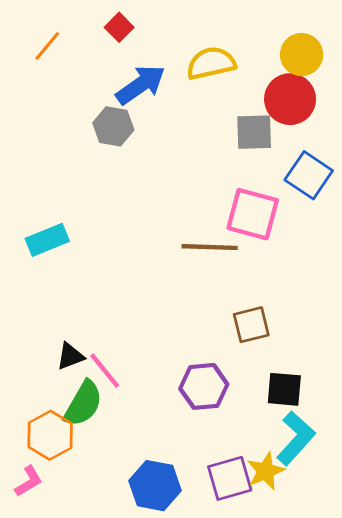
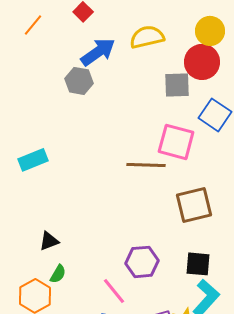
brown square: (251, 325) -> (194, 205), moved, size x1.4
pink line: (105, 371) -> (114, 291), moved
green semicircle: (83, 404) -> (58, 274), size x0.6

